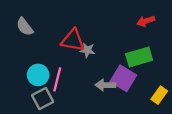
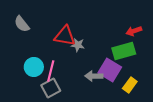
red arrow: (146, 21) -> (134, 31), moved
yellow rectangle: (159, 95) -> (130, 85), moved
gray square: (43, 98) -> (51, 88), moved

